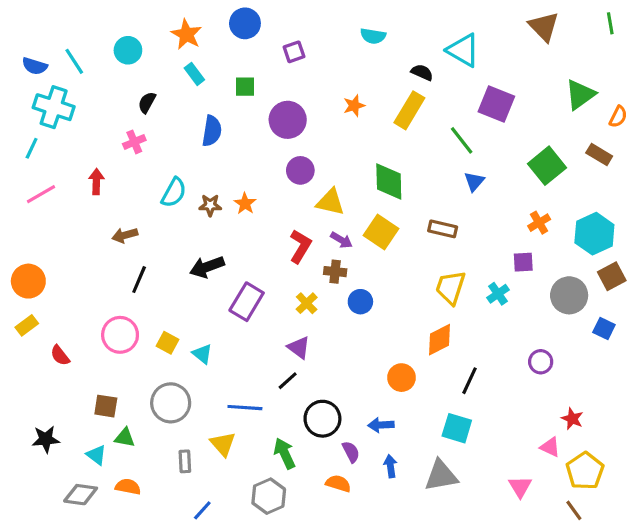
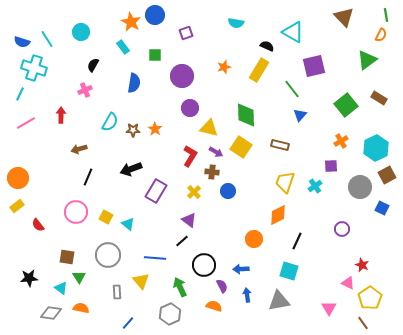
orange star: (186, 34) -> (131, 22), moved
purple square: (496, 104) -> (314, 66), turned -35
orange semicircle: (618, 117) -> (381, 35), moved
green triangle: (125, 438) -> (79, 277), turned 48

